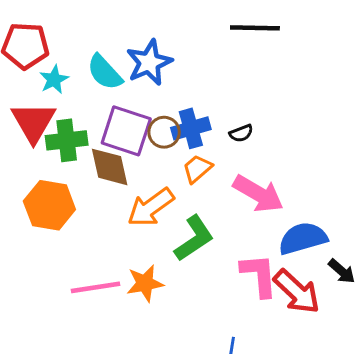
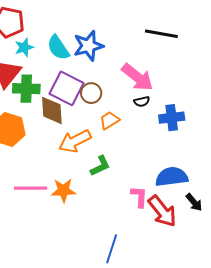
blue cross: (191, 128) -> (172, 118), moved
pink arrow: (258, 194) -> (137, 77), moved
green L-shape: (194, 238) -> (100, 166), size x0.7
pink L-shape: (259, 275) -> (139, 197), size x0.7

